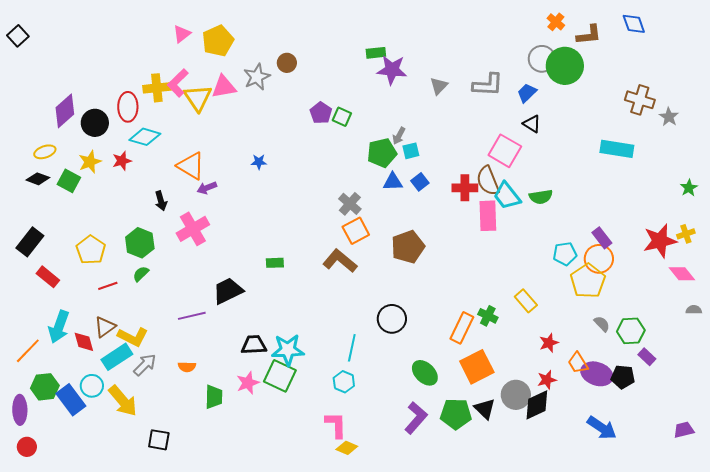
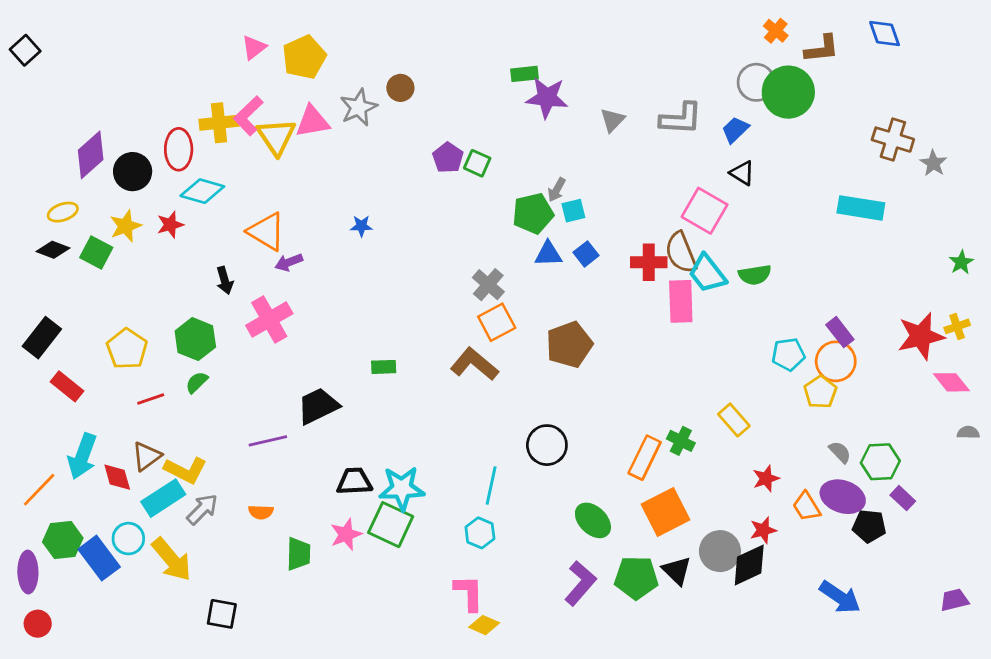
yellow pentagon: (588, 281) -> (820, 392), size x0.7
purple ellipse: (597, 374) -> (843, 497), moved

